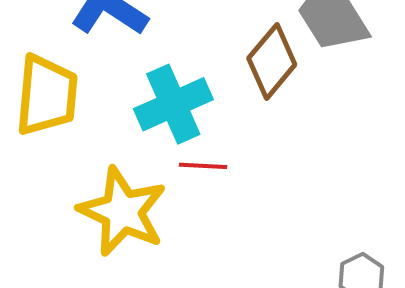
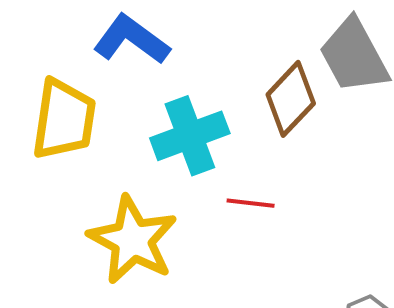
red line: (203, 166) -> (251, 203), moved

